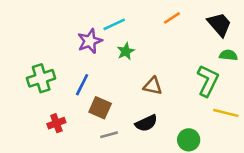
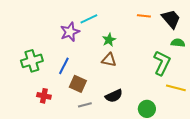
orange line: (172, 18) -> (144, 16), moved, turned 40
green star: (126, 51) -> (109, 40), moved
brown triangle: (153, 86) -> (109, 60), moved
red cross: (56, 123) -> (44, 96), turned 32

